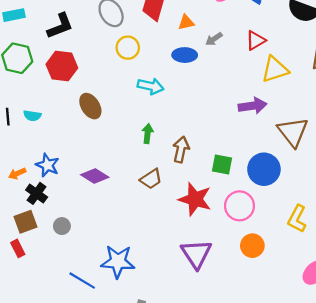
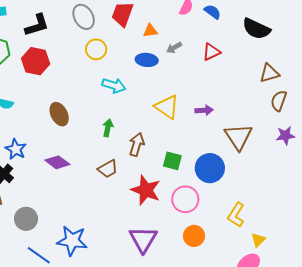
yellow triangle: (275, 69) -> (167, 107), moved, turned 48
brown ellipse: (90, 106) -> (59, 114), moved
purple arrow: (253, 106) -> (204, 110), size x0.7
gray circle: (62, 226) -> (26, 219), moved, size x1.5

